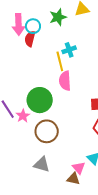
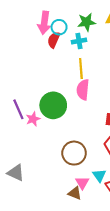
cyan cross: (69, 50) -> (79, 41), moved
brown circle: (47, 131) -> (74, 153), moved
gray triangle: (42, 165) -> (16, 173), moved

